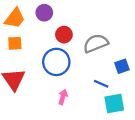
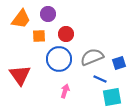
orange square: (15, 43) -> (39, 36), moved
gray semicircle: (96, 43) -> (92, 57), moved

